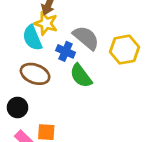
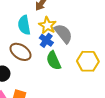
yellow star: (46, 23) -> (47, 25), moved
yellow hexagon: (124, 50) -> (88, 61), moved

